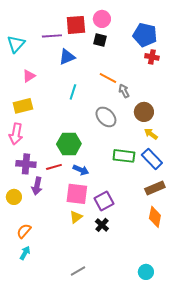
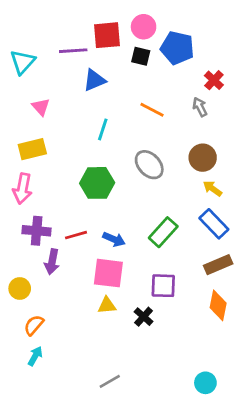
blue pentagon: (145, 35) -> (177, 48), moved
red cross: (152, 57) -> (214, 80), turned 32
pink triangle: (29, 76) -> (41, 107), turned -40
gray arrow: (124, 91) -> (200, 107), moved
green hexagon: (69, 144) -> (97, 183), moved
green rectangle: (124, 156) -> (163, 232), moved, turned -55
yellow circle: (14, 197) -> (20, 288), moved
purple square: (104, 201) -> (163, 286), moved, turned 30
yellow triangle: (76, 217) -> (107, 305), turned 32

